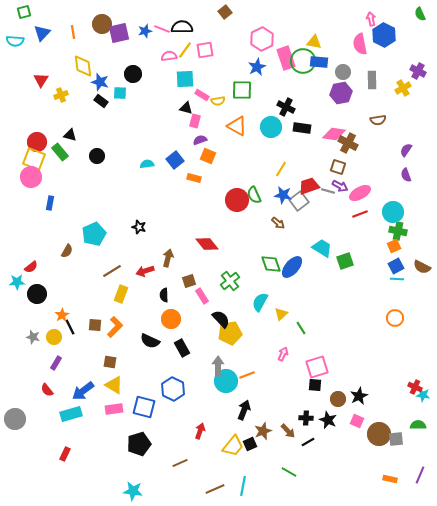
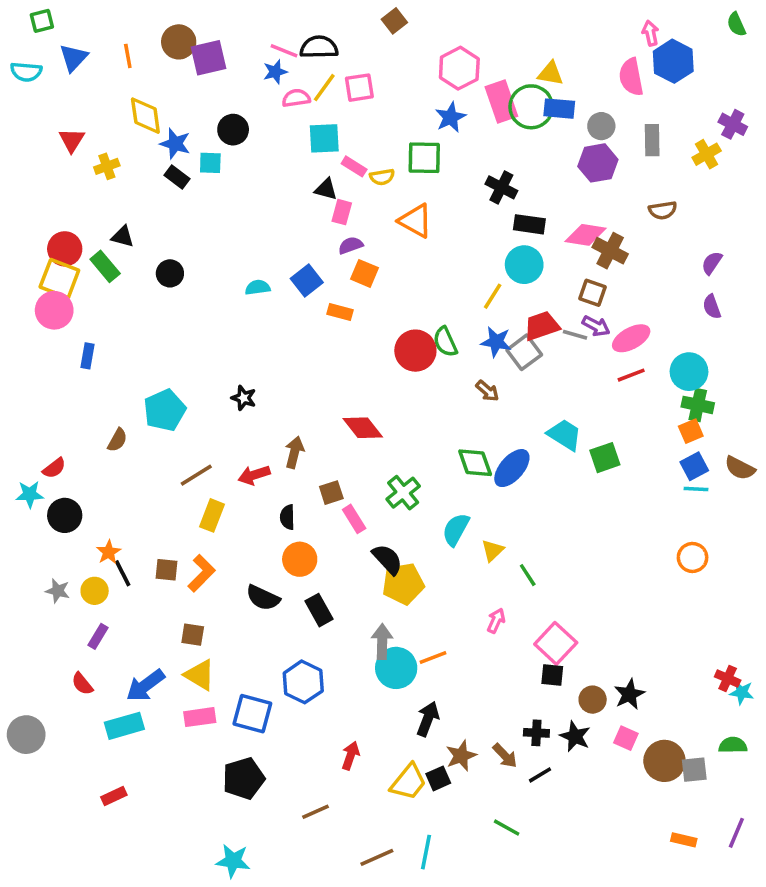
blue star: (145, 31) -> (275, 72), moved
cyan circle: (271, 127) -> (524, 265), moved
pink square: (317, 367) -> (556, 643), turned -30
red rectangle: (65, 454) -> (114, 796), turned 40

